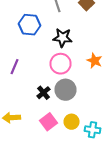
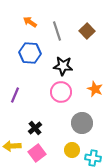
gray circle: (66, 90) -> (82, 123), moved
black cross: (44, 93) -> (35, 128), moved
pink square: (48, 122) -> (37, 153), moved

